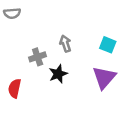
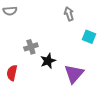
gray arrow: (65, 44) -> (69, 14), moved
purple triangle: (104, 77) -> (74, 74), moved

